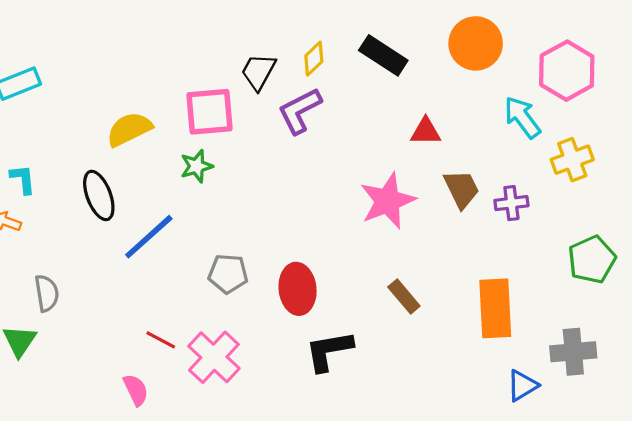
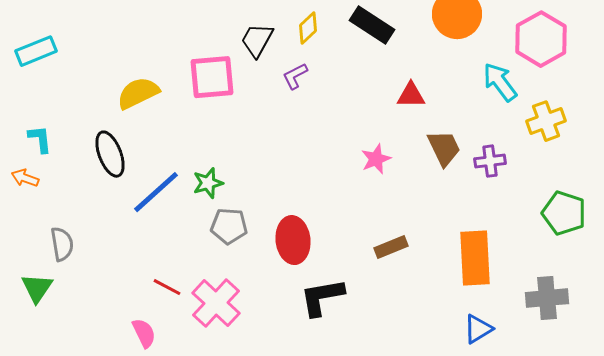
purple L-shape: (300, 111) -> (295, 76), size x0.6
green star: (197, 166) -> (208, 183), moved
pink star: (388, 201) -> (376, 159), size x0.6
green pentagon: (592, 260) -> (564, 213), turned -30
brown rectangle: (404, 296) -> (391, 247), turned -72
blue triangle: (522, 385) -> (478, 329), moved

